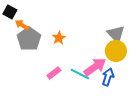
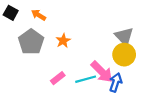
orange arrow: (22, 25) -> (39, 15), moved
pink arrow: (95, 67) -> (102, 72), turned 80
cyan line: (80, 74) -> (86, 79), turned -42

